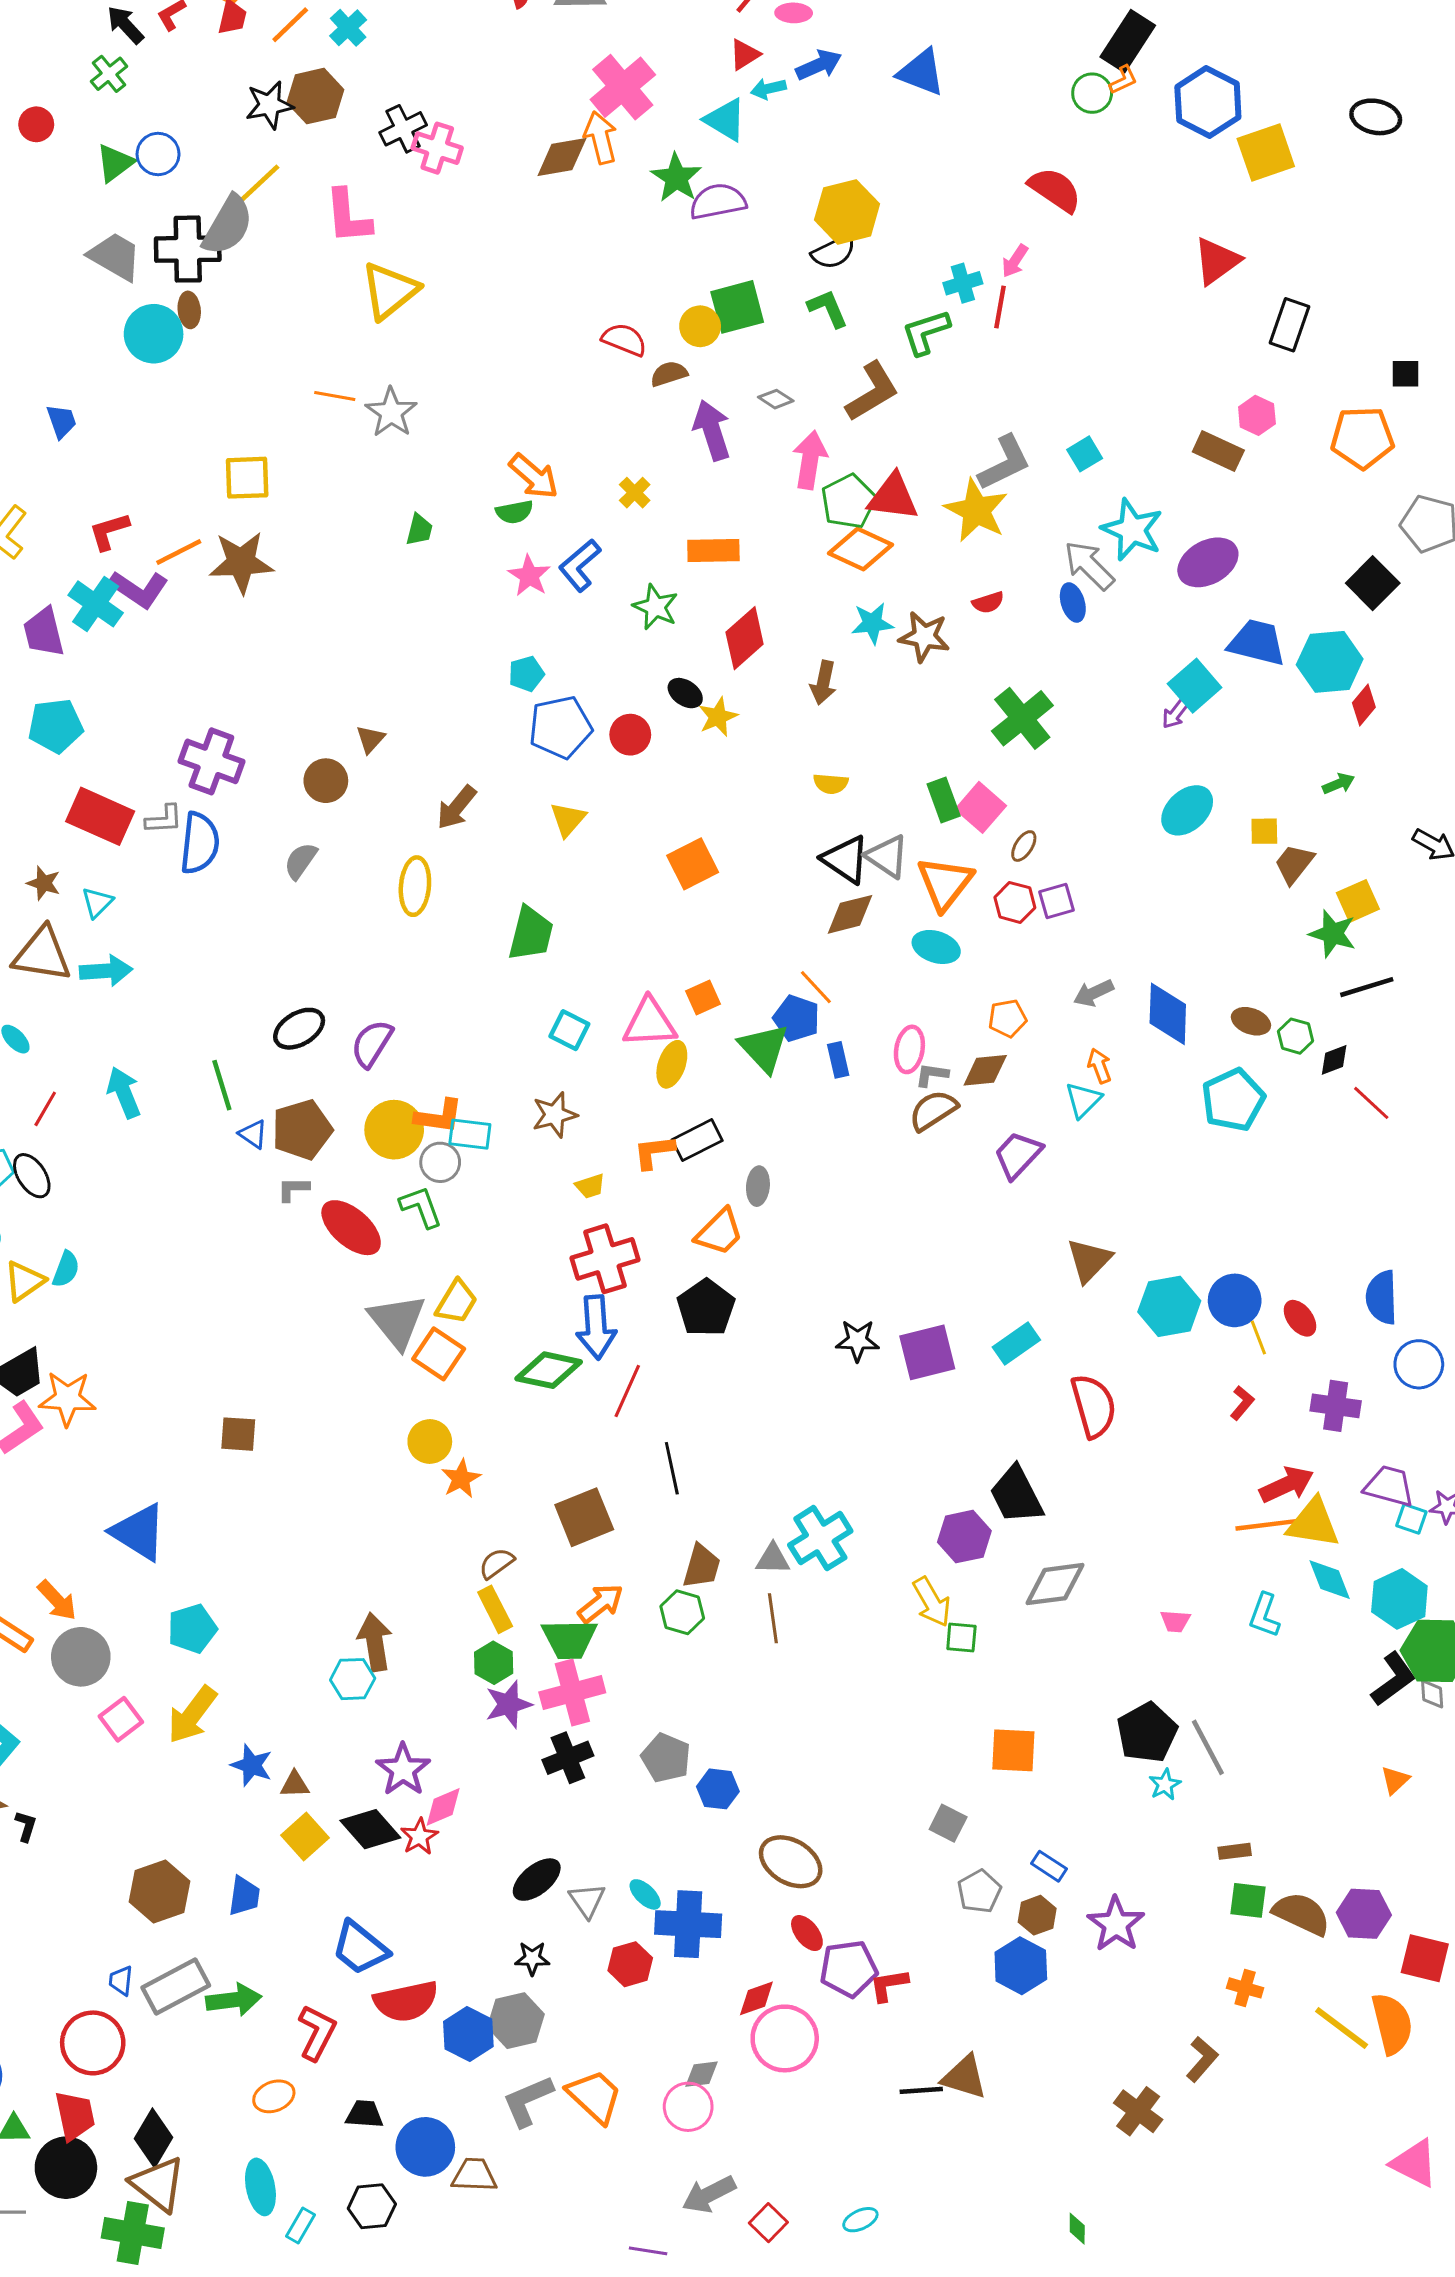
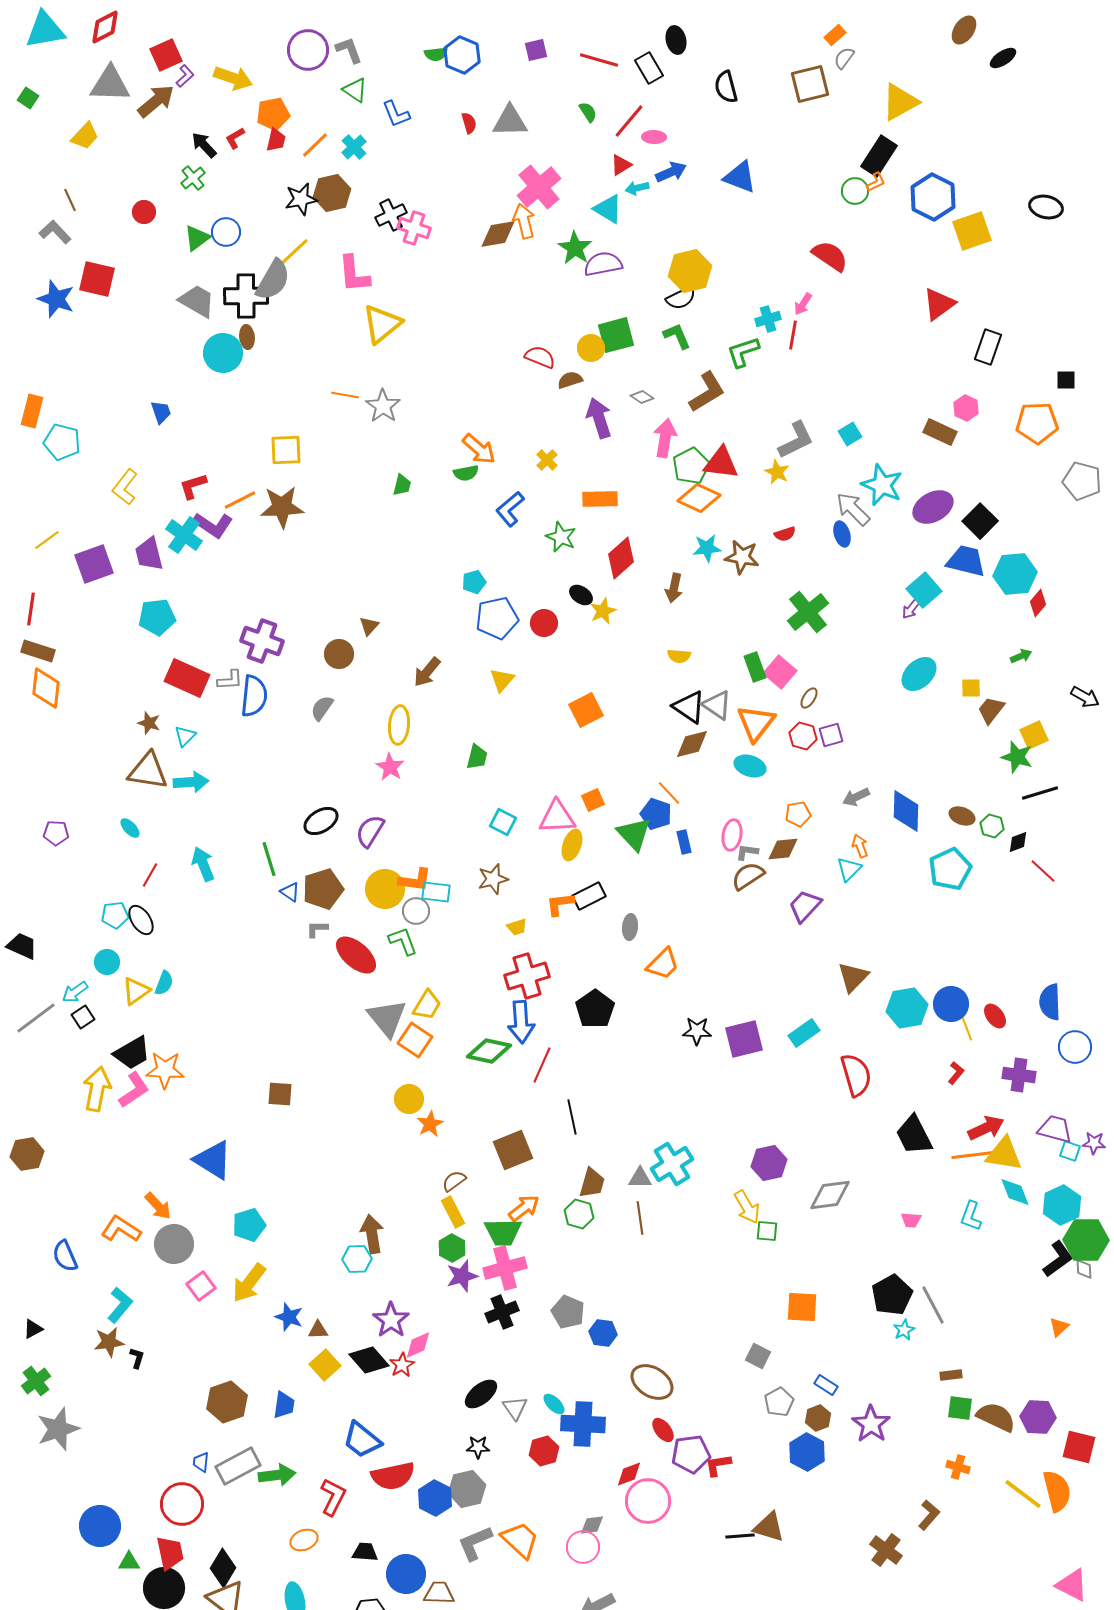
yellow star: (976, 510) -> (777, 472), size x0.6
pink star: (529, 576) -> (390, 767), moved
black square: (1373, 583) -> (980, 521), moved
green trapezoid: (531, 934) -> (477, 757), size x0.7
orange trapezoid: (719, 1232) -> (663, 964), moved
black trapezoid: (1016, 1495) -> (914, 1135), moved

